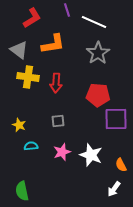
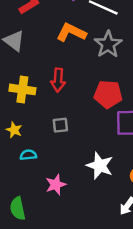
orange L-shape: (53, 44) -> (71, 32), moved, turned -145
yellow cross: (28, 77) -> (22, 89), moved
pink star: (62, 152) -> (56, 185), moved

